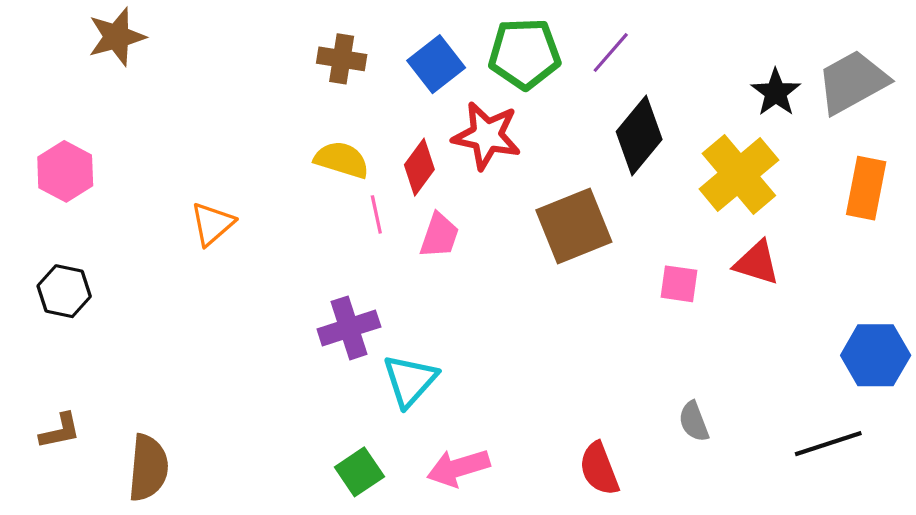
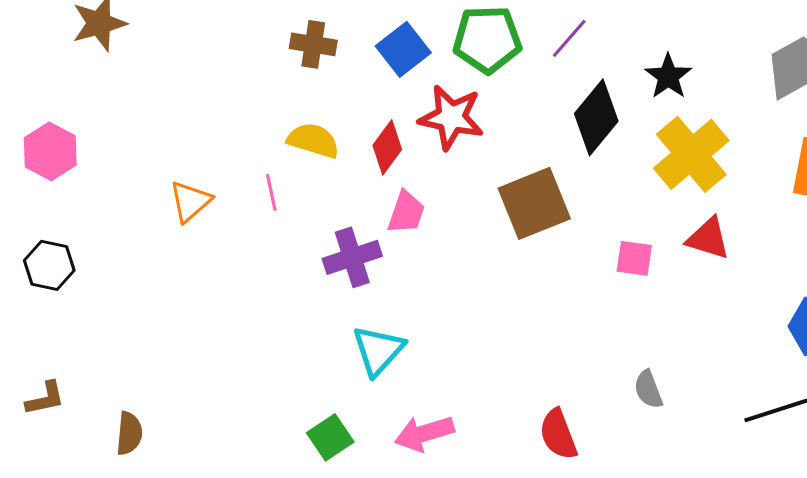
black star: (776, 92) -> (668, 76), moved
pink line: (376, 214) -> (271, 192), moved
purple cross: (349, 328) -> (352, 257), moved
brown semicircle: (148, 468) -> (129, 433), size x0.7

